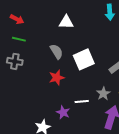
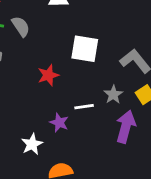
gray semicircle: (56, 52) -> (21, 26), moved
white square: (84, 59) -> (85, 49), turned 35

